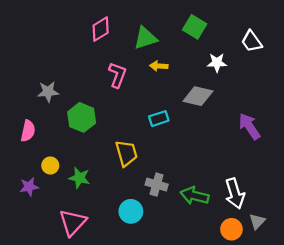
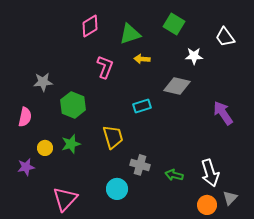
green star: (79, 178) -> (71, 144), moved, turned -30
green arrow: (195, 196) -> (174, 175), size x0.7

